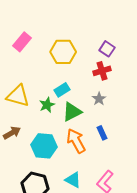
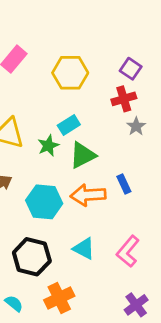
gray star: (99, 99) -> (136, 126), moved
orange arrow: (76, 141) -> (88, 195), turned -65

